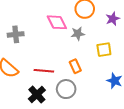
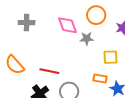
gray cross: (16, 34) -> (27, 23), moved
orange rectangle: (75, 66) -> (100, 79), moved, turned -64

